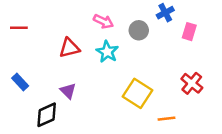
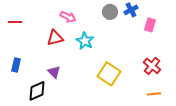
pink arrow: (103, 21) -> (68, 17), moved
gray circle: (139, 30) -> (110, 12), moved
blue rectangle: (20, 82) -> (16, 65), turned 56
orange line: (167, 119) -> (154, 94), moved

